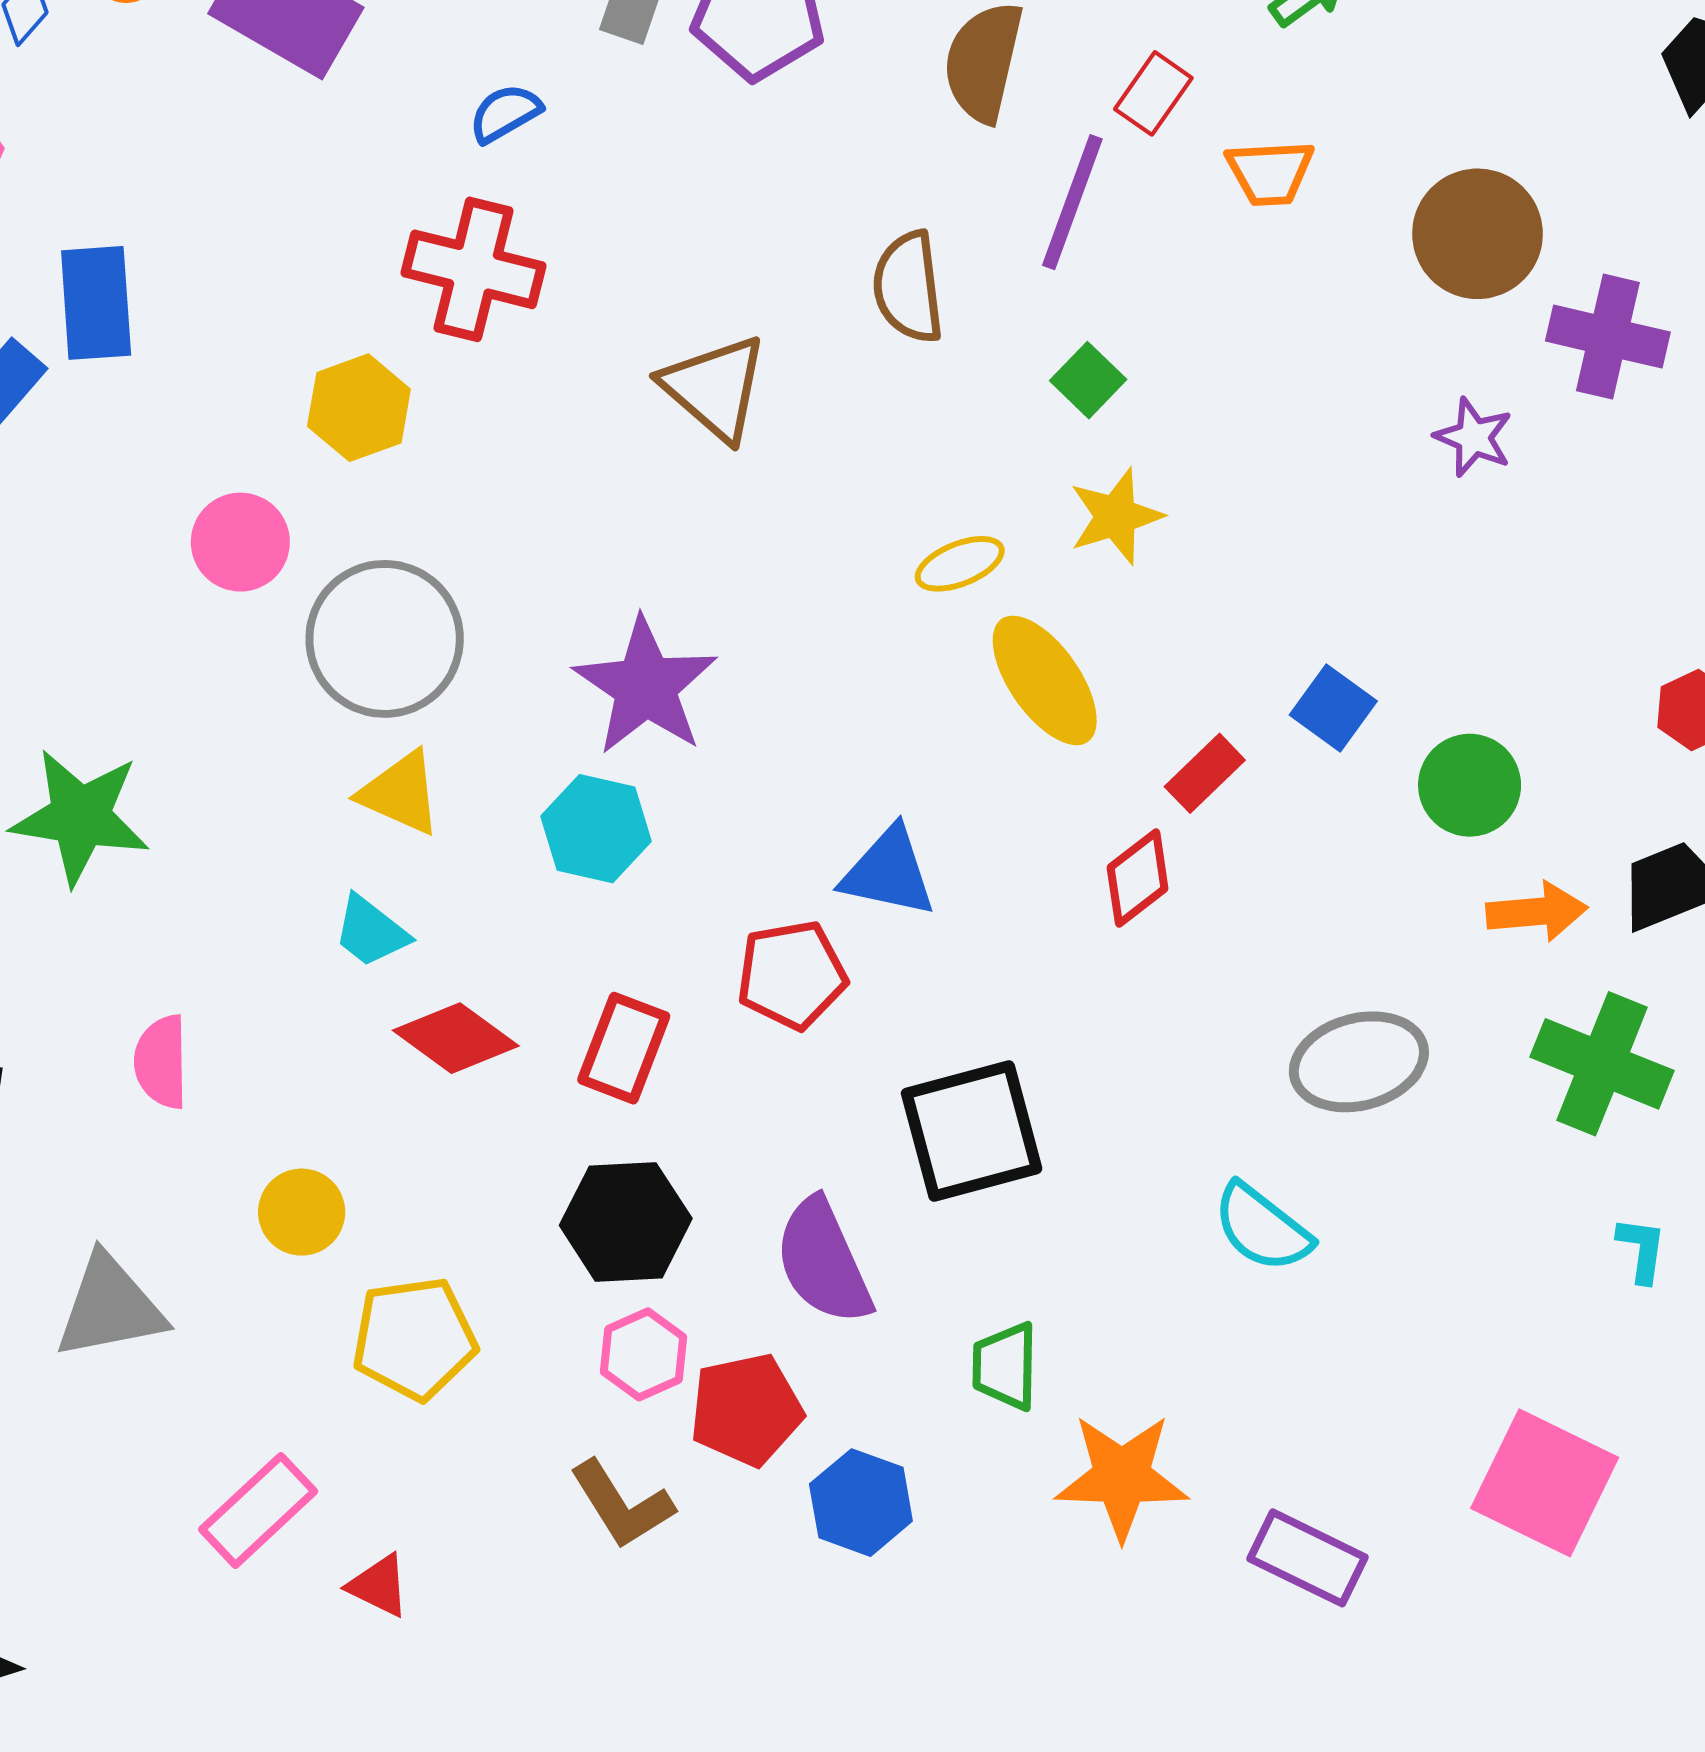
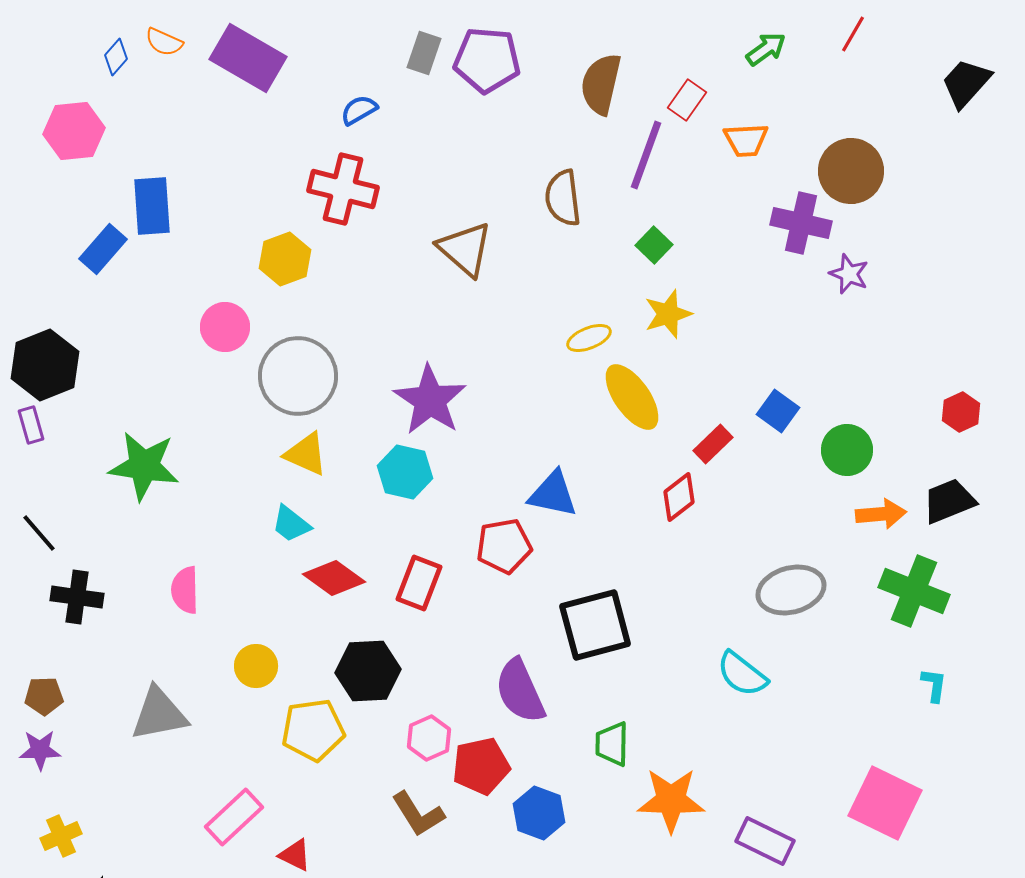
purple cross: (1608, 337) -> (801, 223), moved
black hexagon: (626, 1222) -> (368, 671), moved

